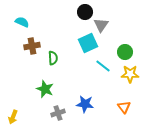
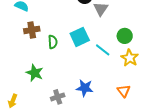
cyan square: (88, 43) -> (80, 37), moved
yellow star: (130, 74) -> (130, 58), turned 30
green star: (45, 89) -> (35, 73), moved

